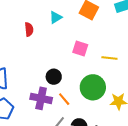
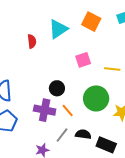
cyan triangle: (56, 17) -> (58, 29), size x1.5
pink square: (80, 49) -> (83, 60), turned -35

